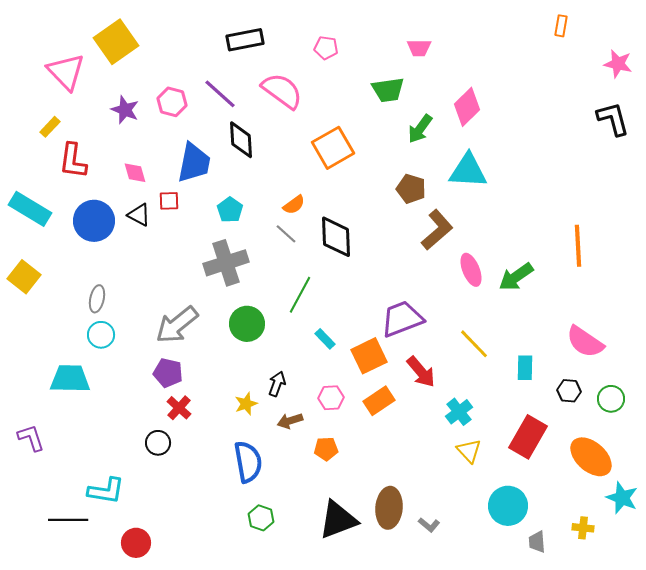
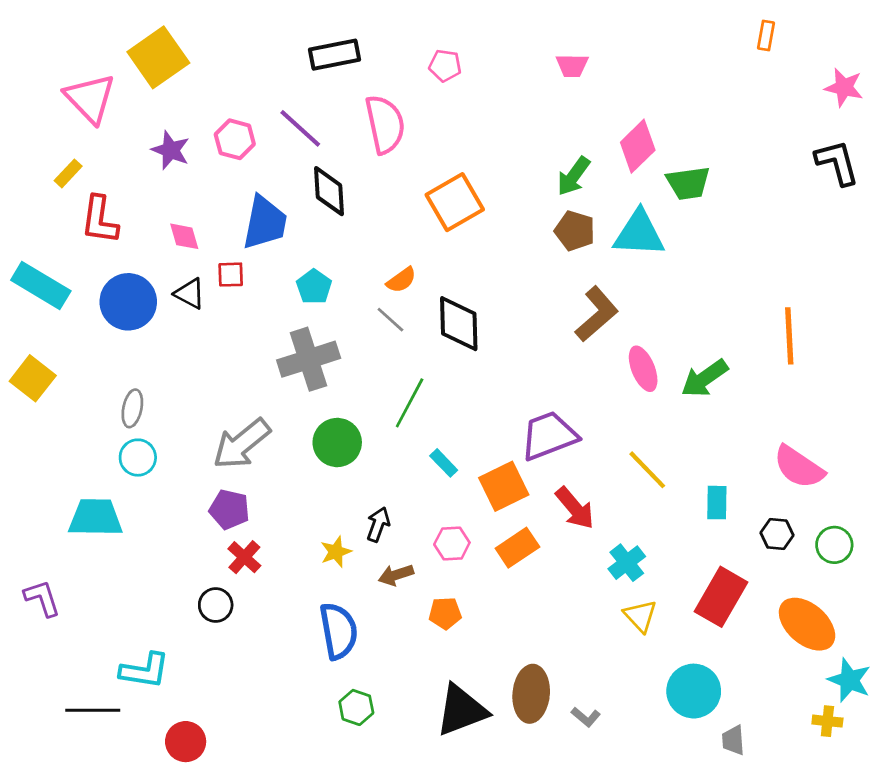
green trapezoid: (388, 90) -> (688, 183), moved
pink semicircle: (282, 91) -> (385, 124), turned 42
brown pentagon: (411, 189) -> (575, 231), moved
yellow cross: (583, 528) -> (827, 721), moved

